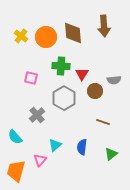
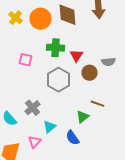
gray cross: (37, 115) -> (32, 108), moved
blue semicircle: (82, 147) -> (72, 138), moved, turned -42
green triangle: (111, 154) -> (82, 117), moved

